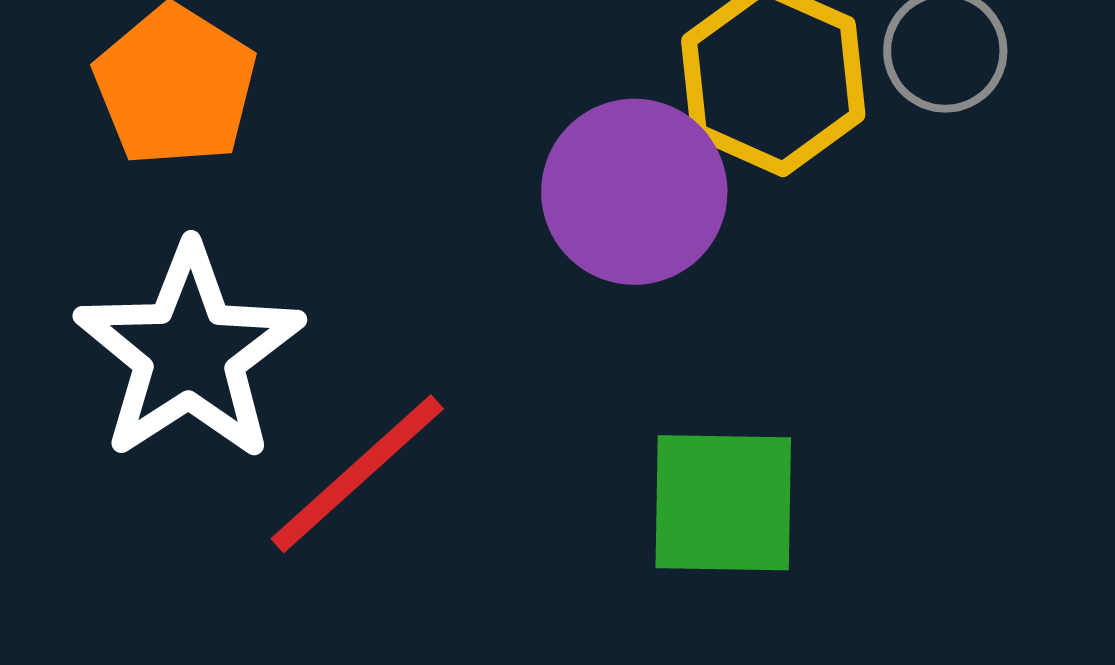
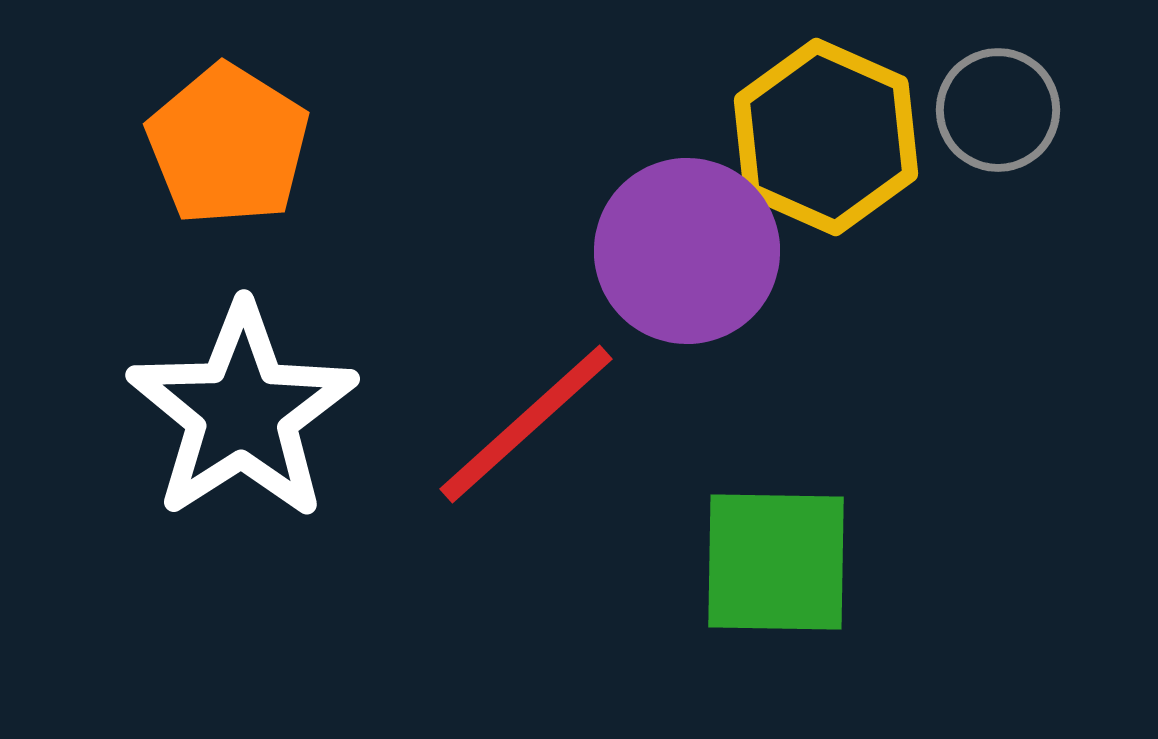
red line: (357, 474) -> (526, 424), moved

